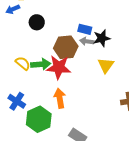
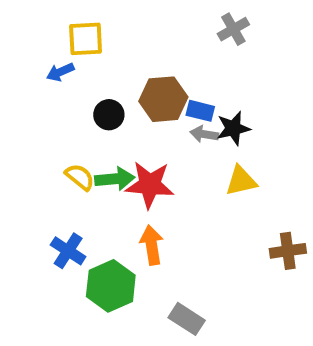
black circle: (37, 22) -> (109, 115), moved
brown hexagon: (66, 47) -> (163, 99), moved
yellow triangle: (106, 65) -> (241, 181), turned 42

